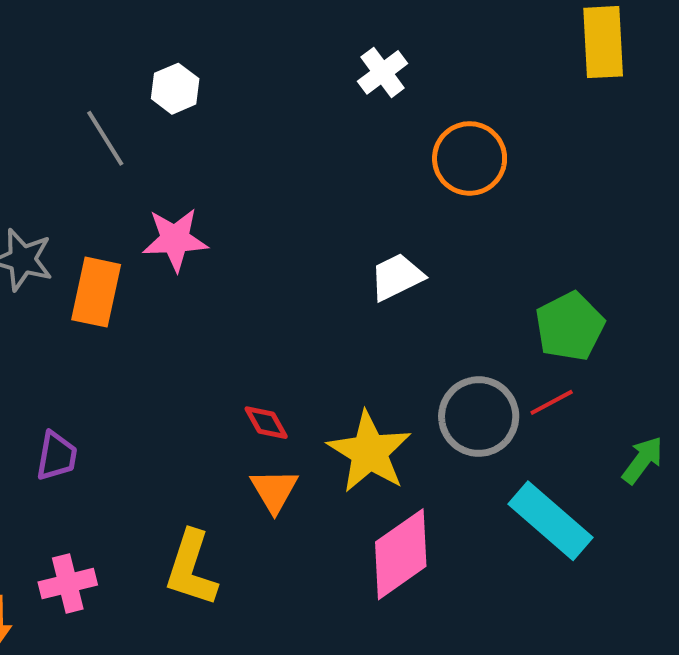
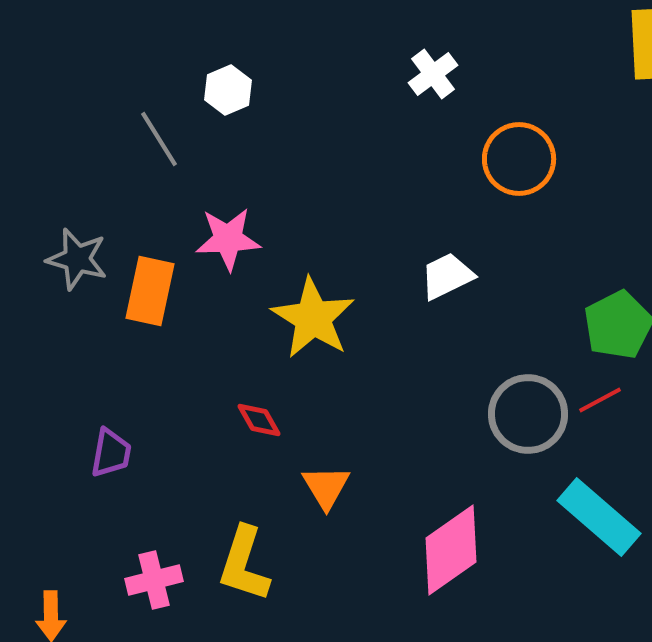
red diamond: (266, 423) -> (259, 420), moved
yellow star: (369, 452) -> (313, 318), moved
pink cross: (68, 584) -> (154, 580), moved

